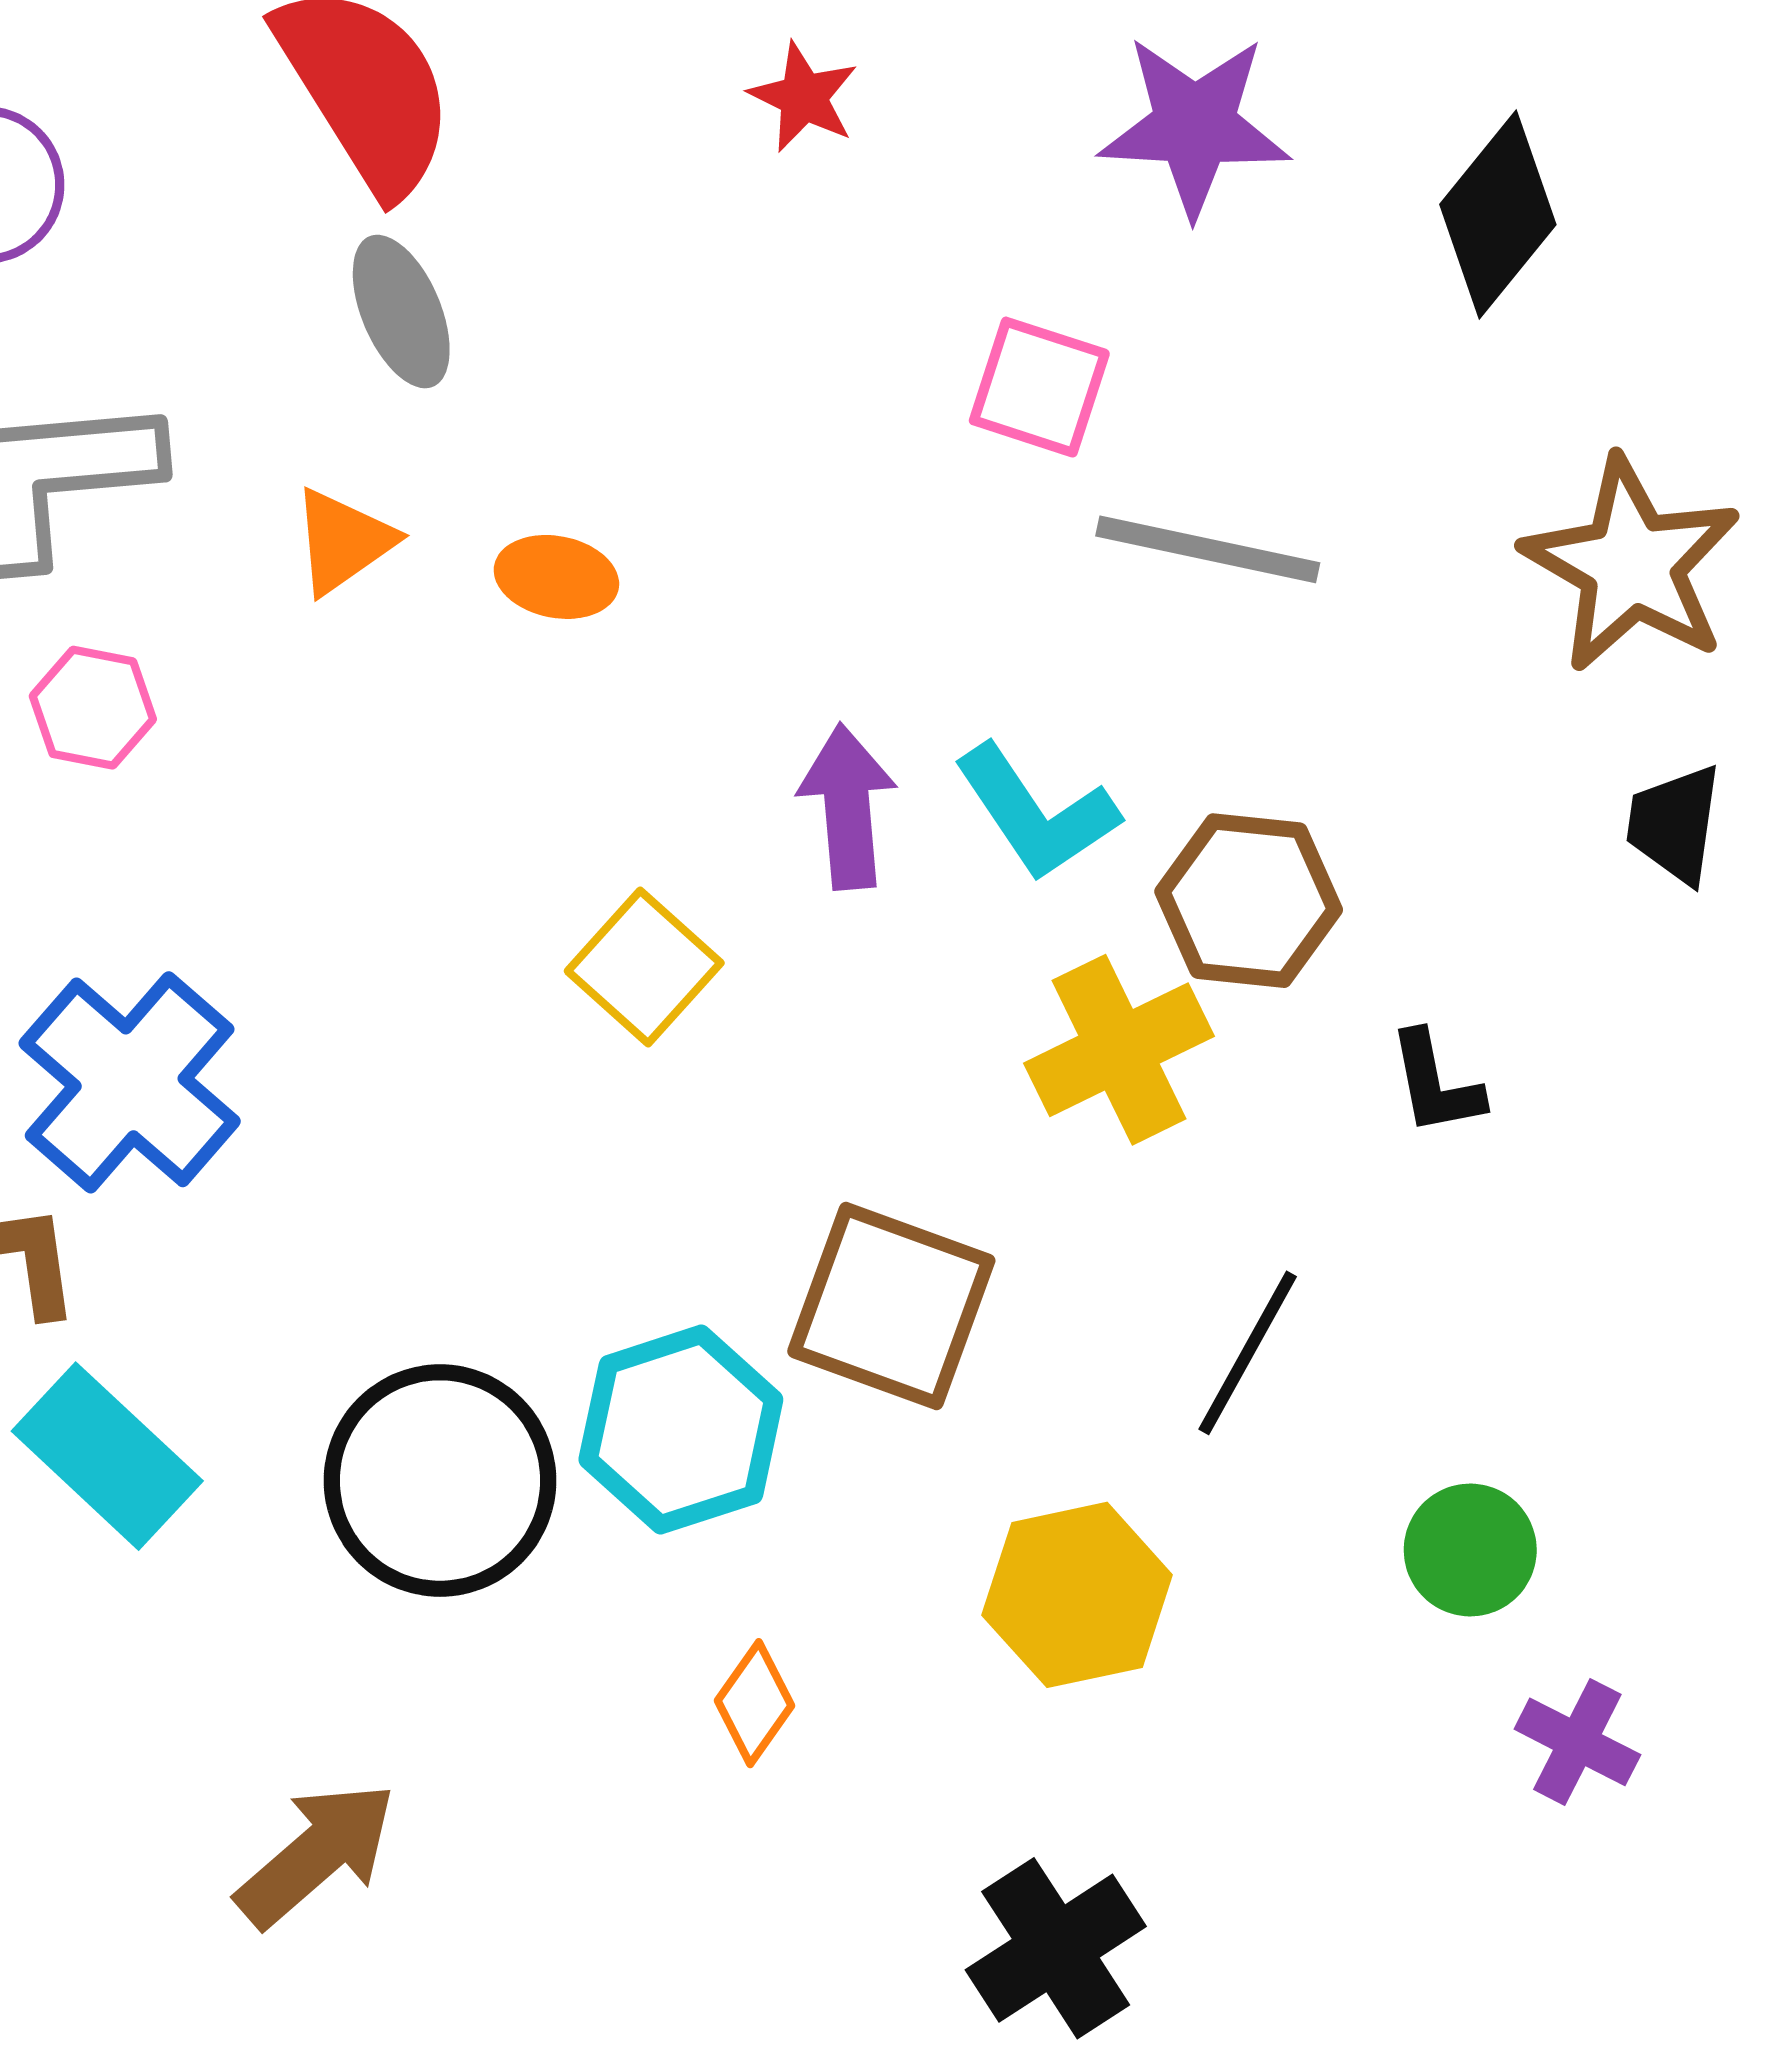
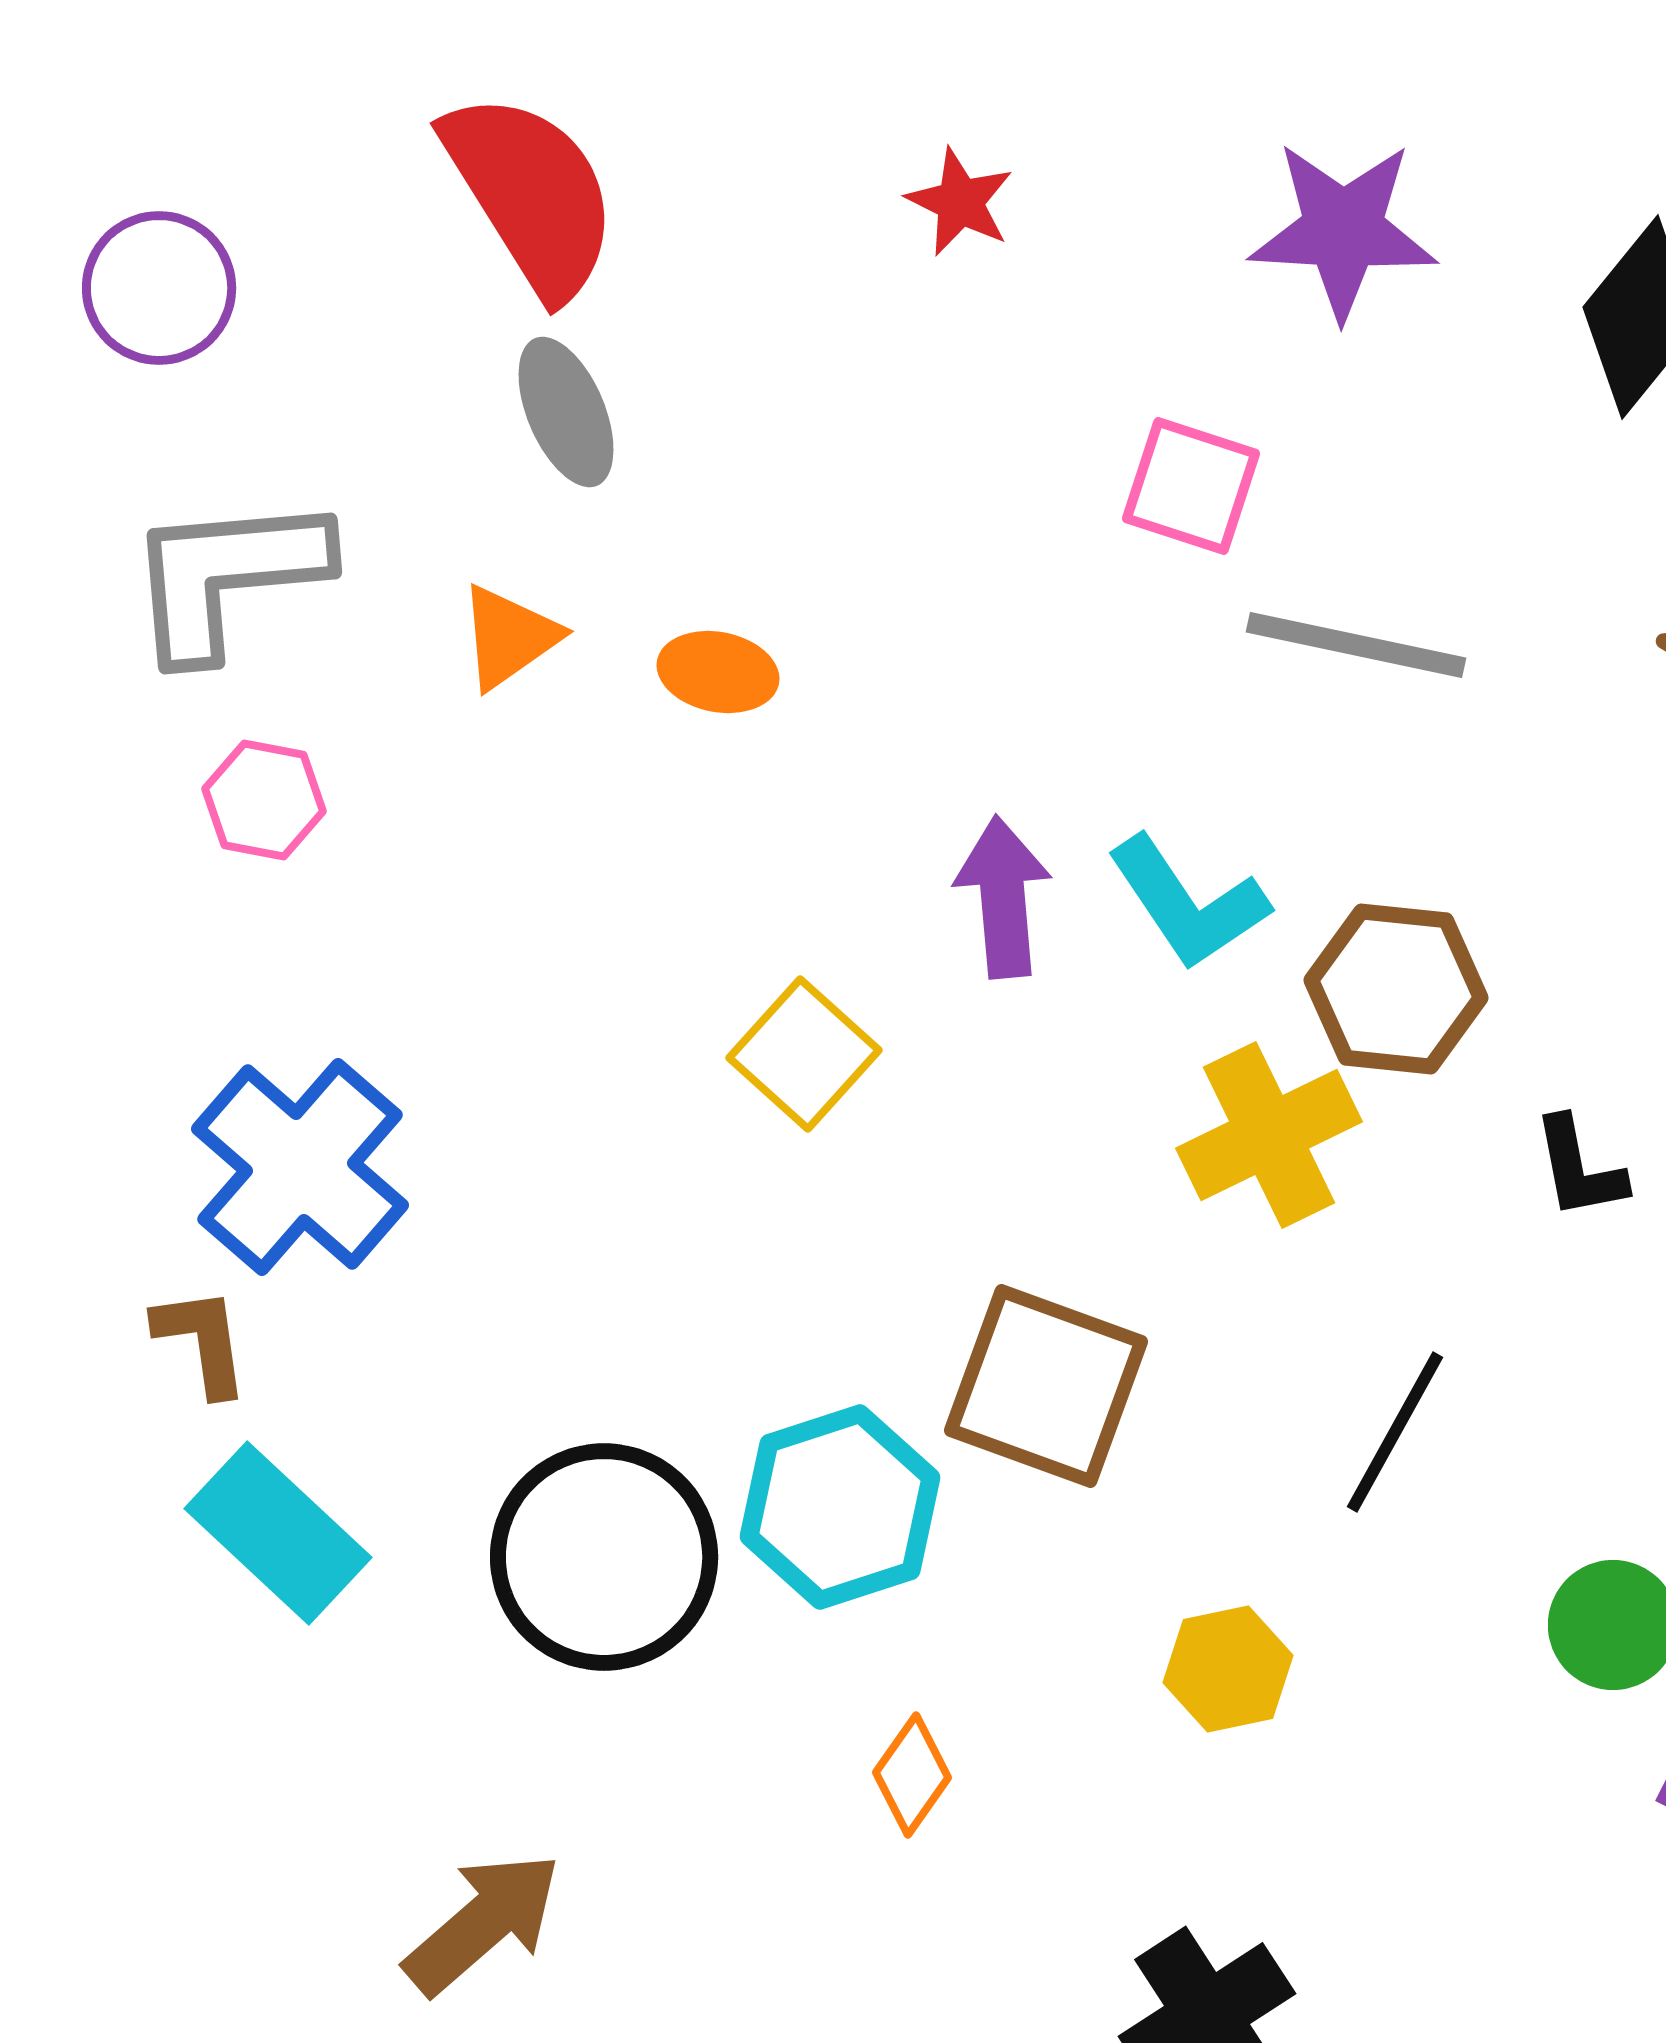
yellow hexagon: (1077, 1595) -> (1228, 1669), size x0.7

